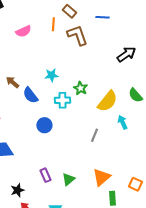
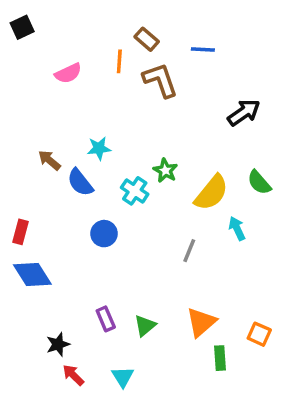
cyan star: (51, 75) -> (99, 148), moved
cyan cross: (62, 100) -> (135, 191), turned 35

